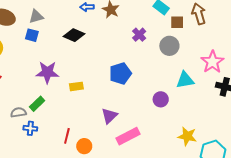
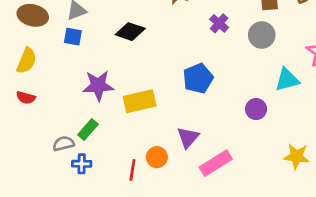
yellow rectangle: (76, 86) -> (140, 101), size x1.6
orange circle: (84, 146) -> (157, 157), moved

